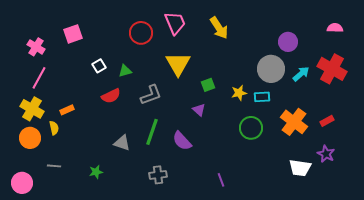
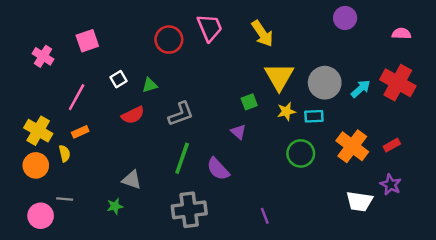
purple circle: (288, 42) -> (345, 18), moved
yellow triangle: (178, 64) -> (279, 77), moved
pink line: (39, 78) -> (77, 97), moved
gray triangle: (122, 143) -> (132, 180), moved
gray cross: (158, 175) -> (189, 210), size x1.6
pink circle: (22, 183) -> (41, 216), moved

